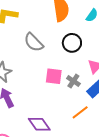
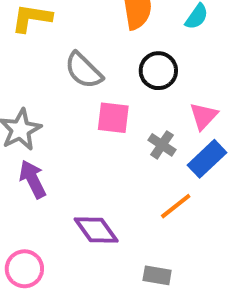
pink square: (54, 76) -> (113, 118), moved

